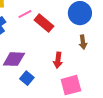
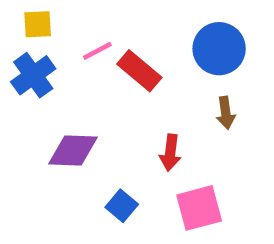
blue square: (27, 78) -> (122, 206), moved

